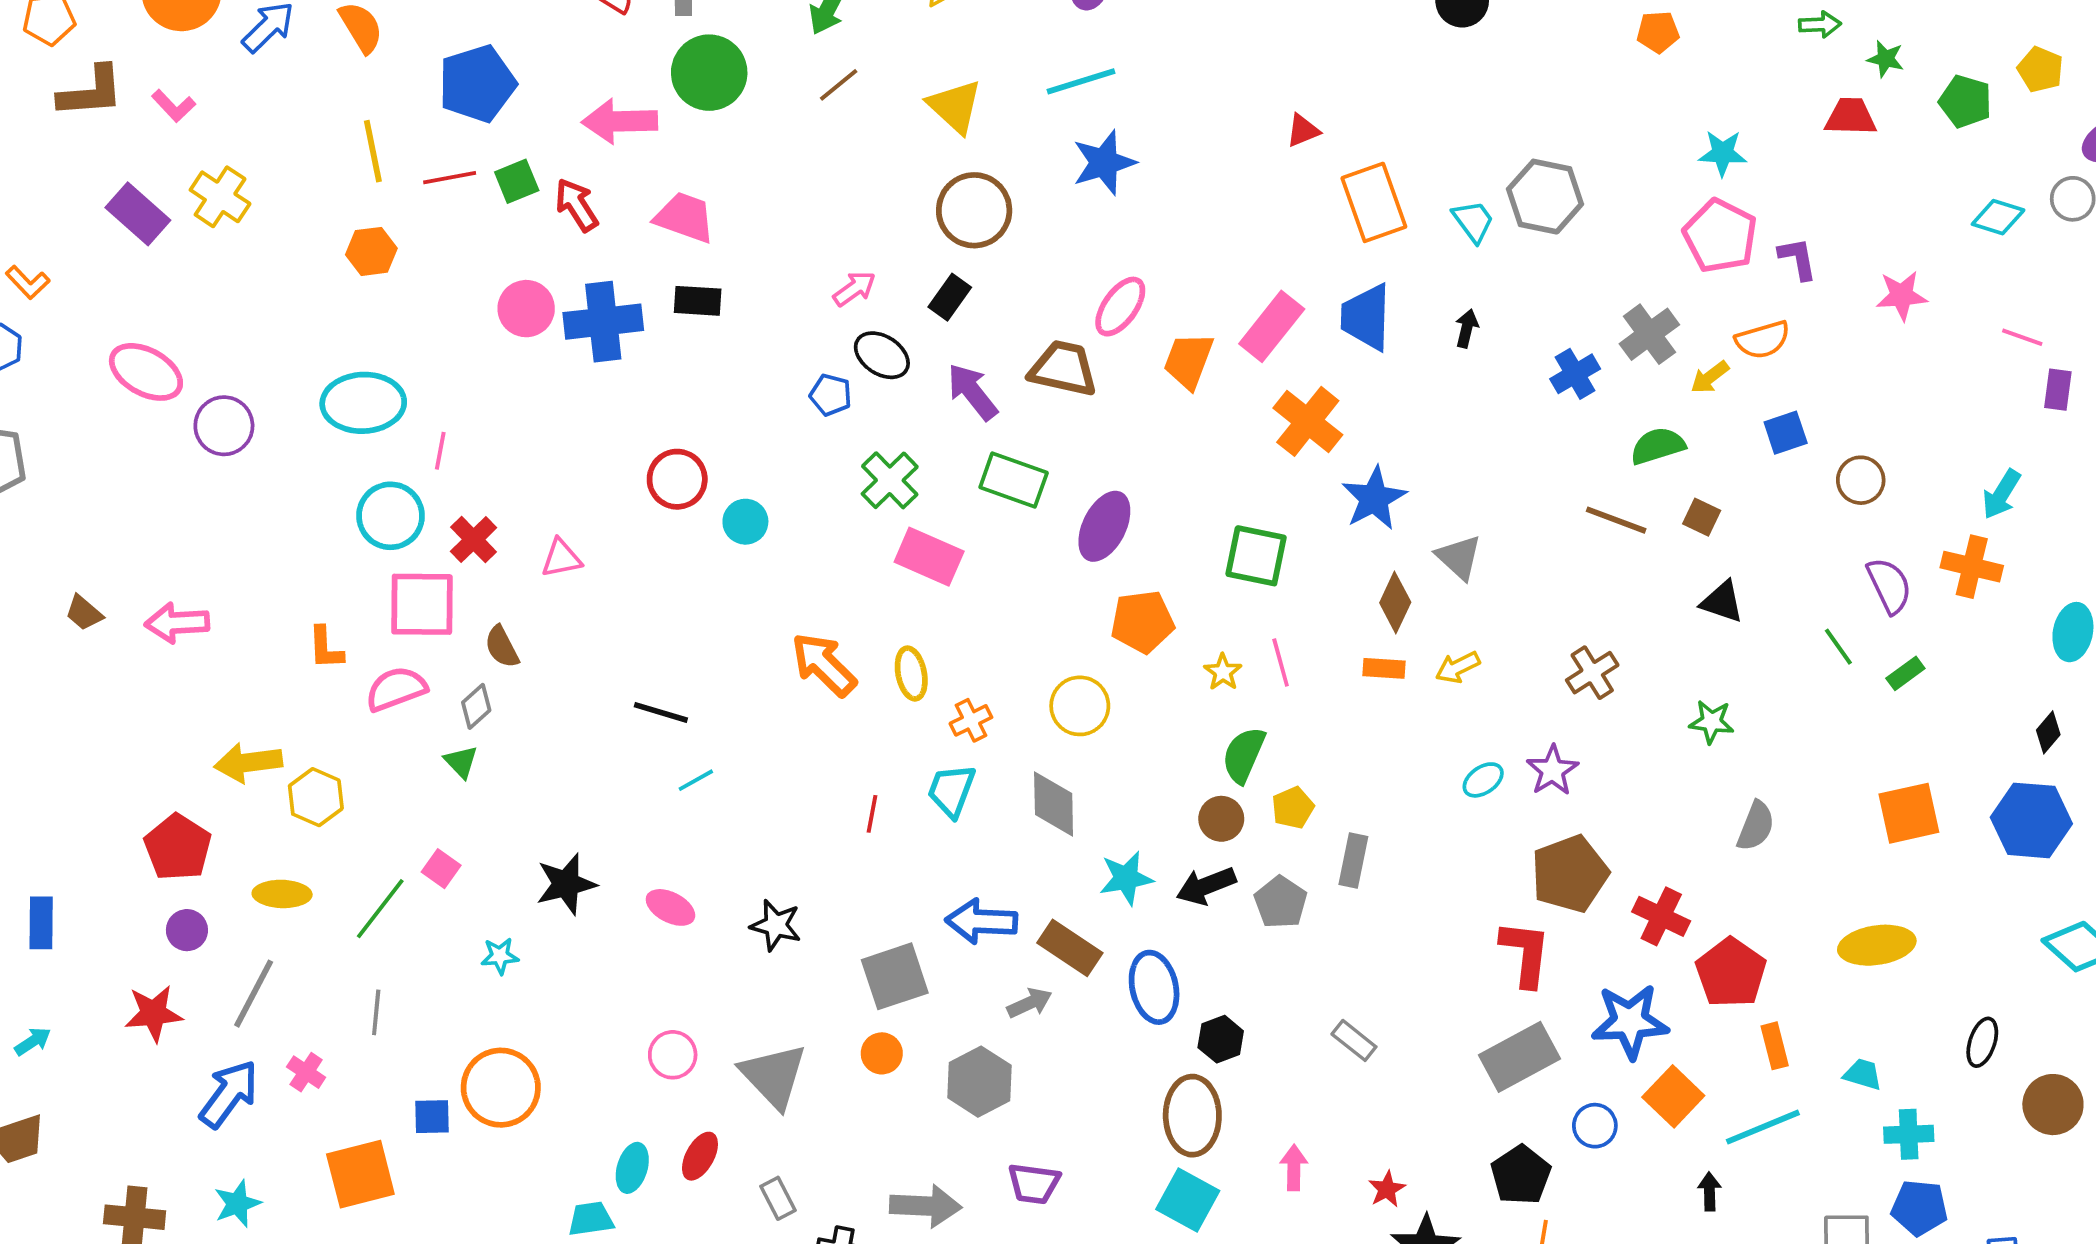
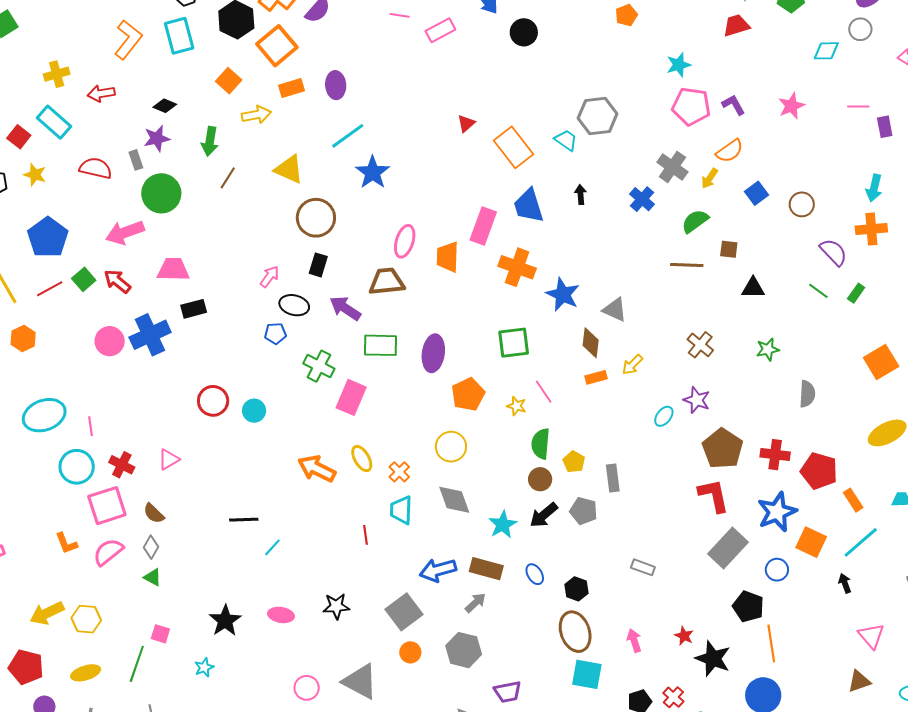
pink rectangle: (929, 557) -> (351, 397), turned -72
blue ellipse: (1154, 987) -> (535, 574), size x0.6

